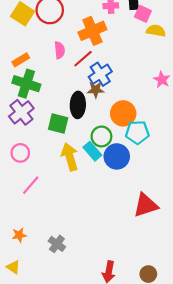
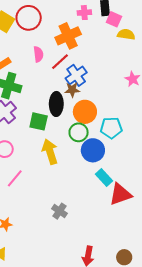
orange circle: (123, 113) -> (85, 112), moved
cyan rectangle: (92, 151) -> (104, 178), moved
gray cross: (57, 244) -> (59, 211), moved

